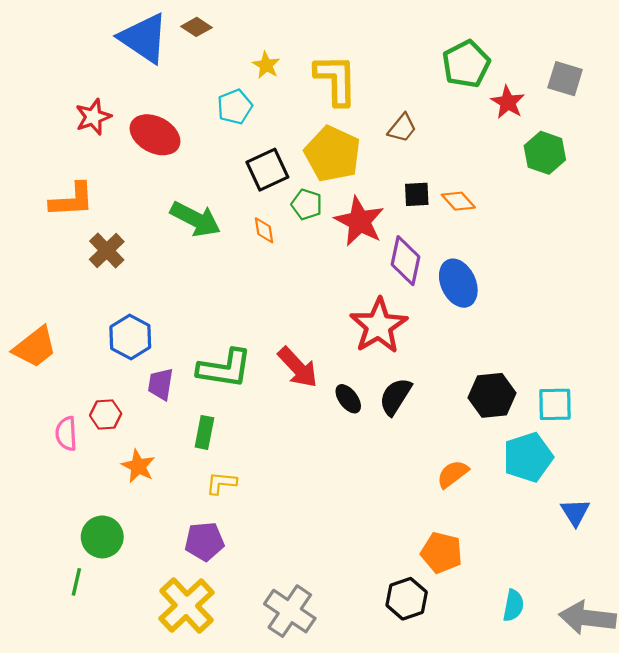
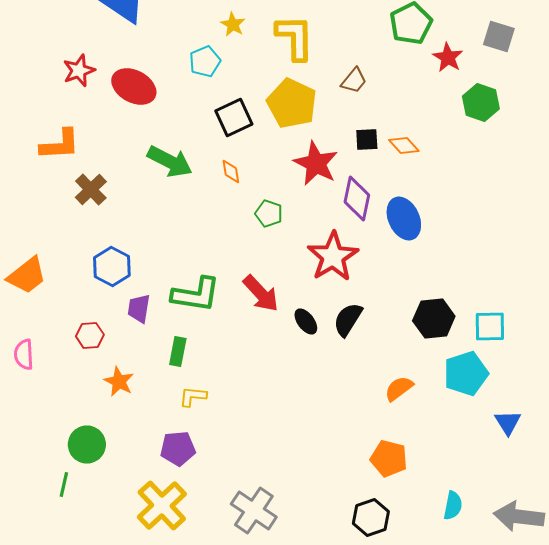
green pentagon: (307, 204) -> (269, 214), moved
pink semicircle: (66, 434) -> (24, 354), moved
black hexagon: (407, 599) -> (371, 518), moved

